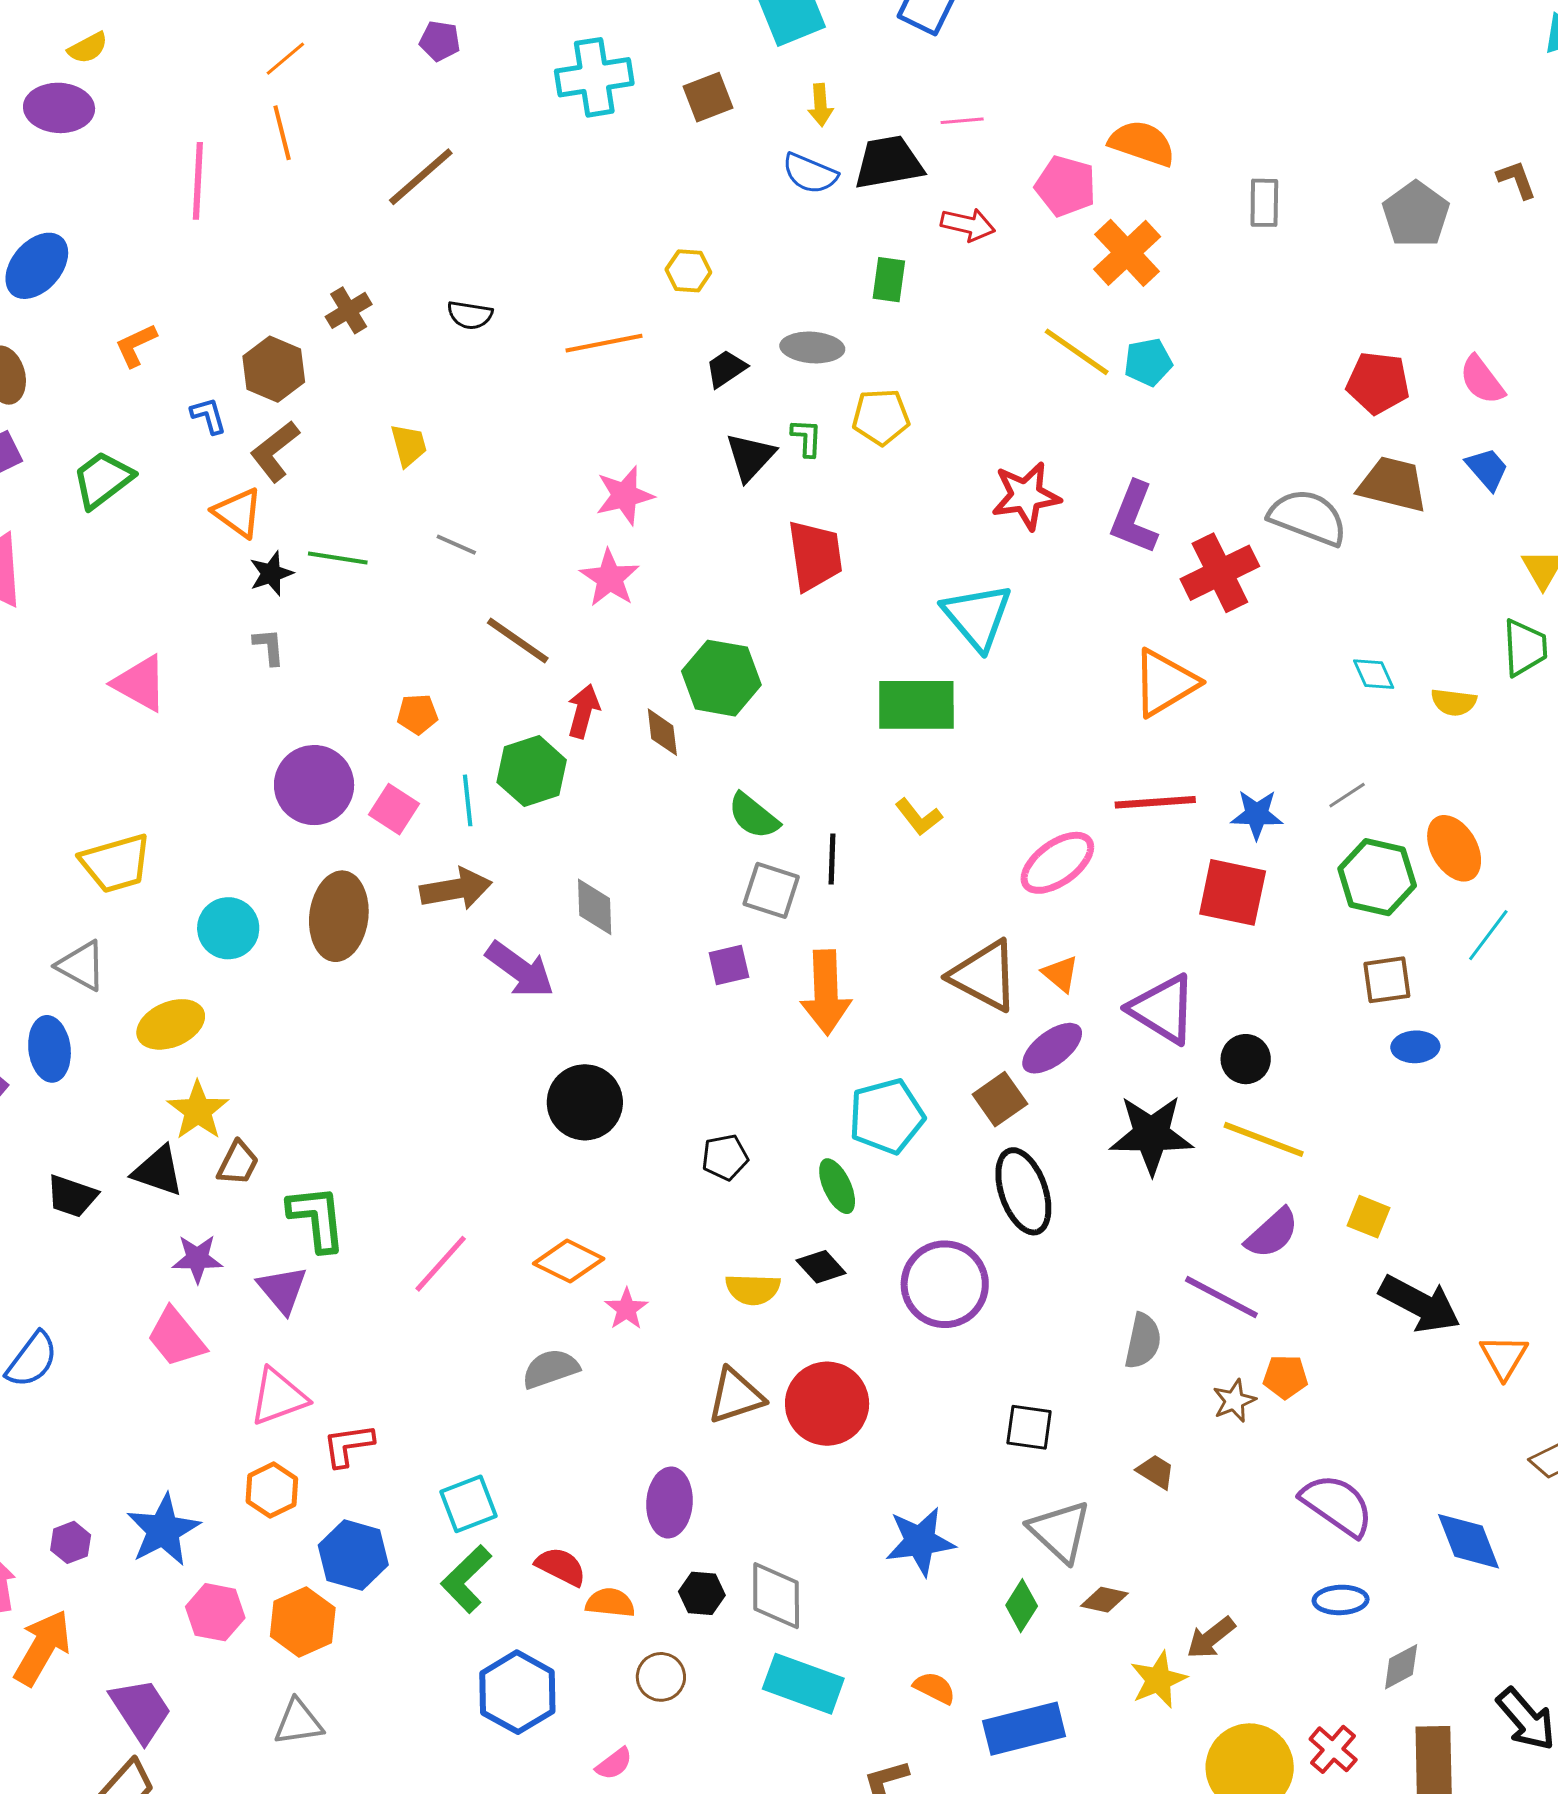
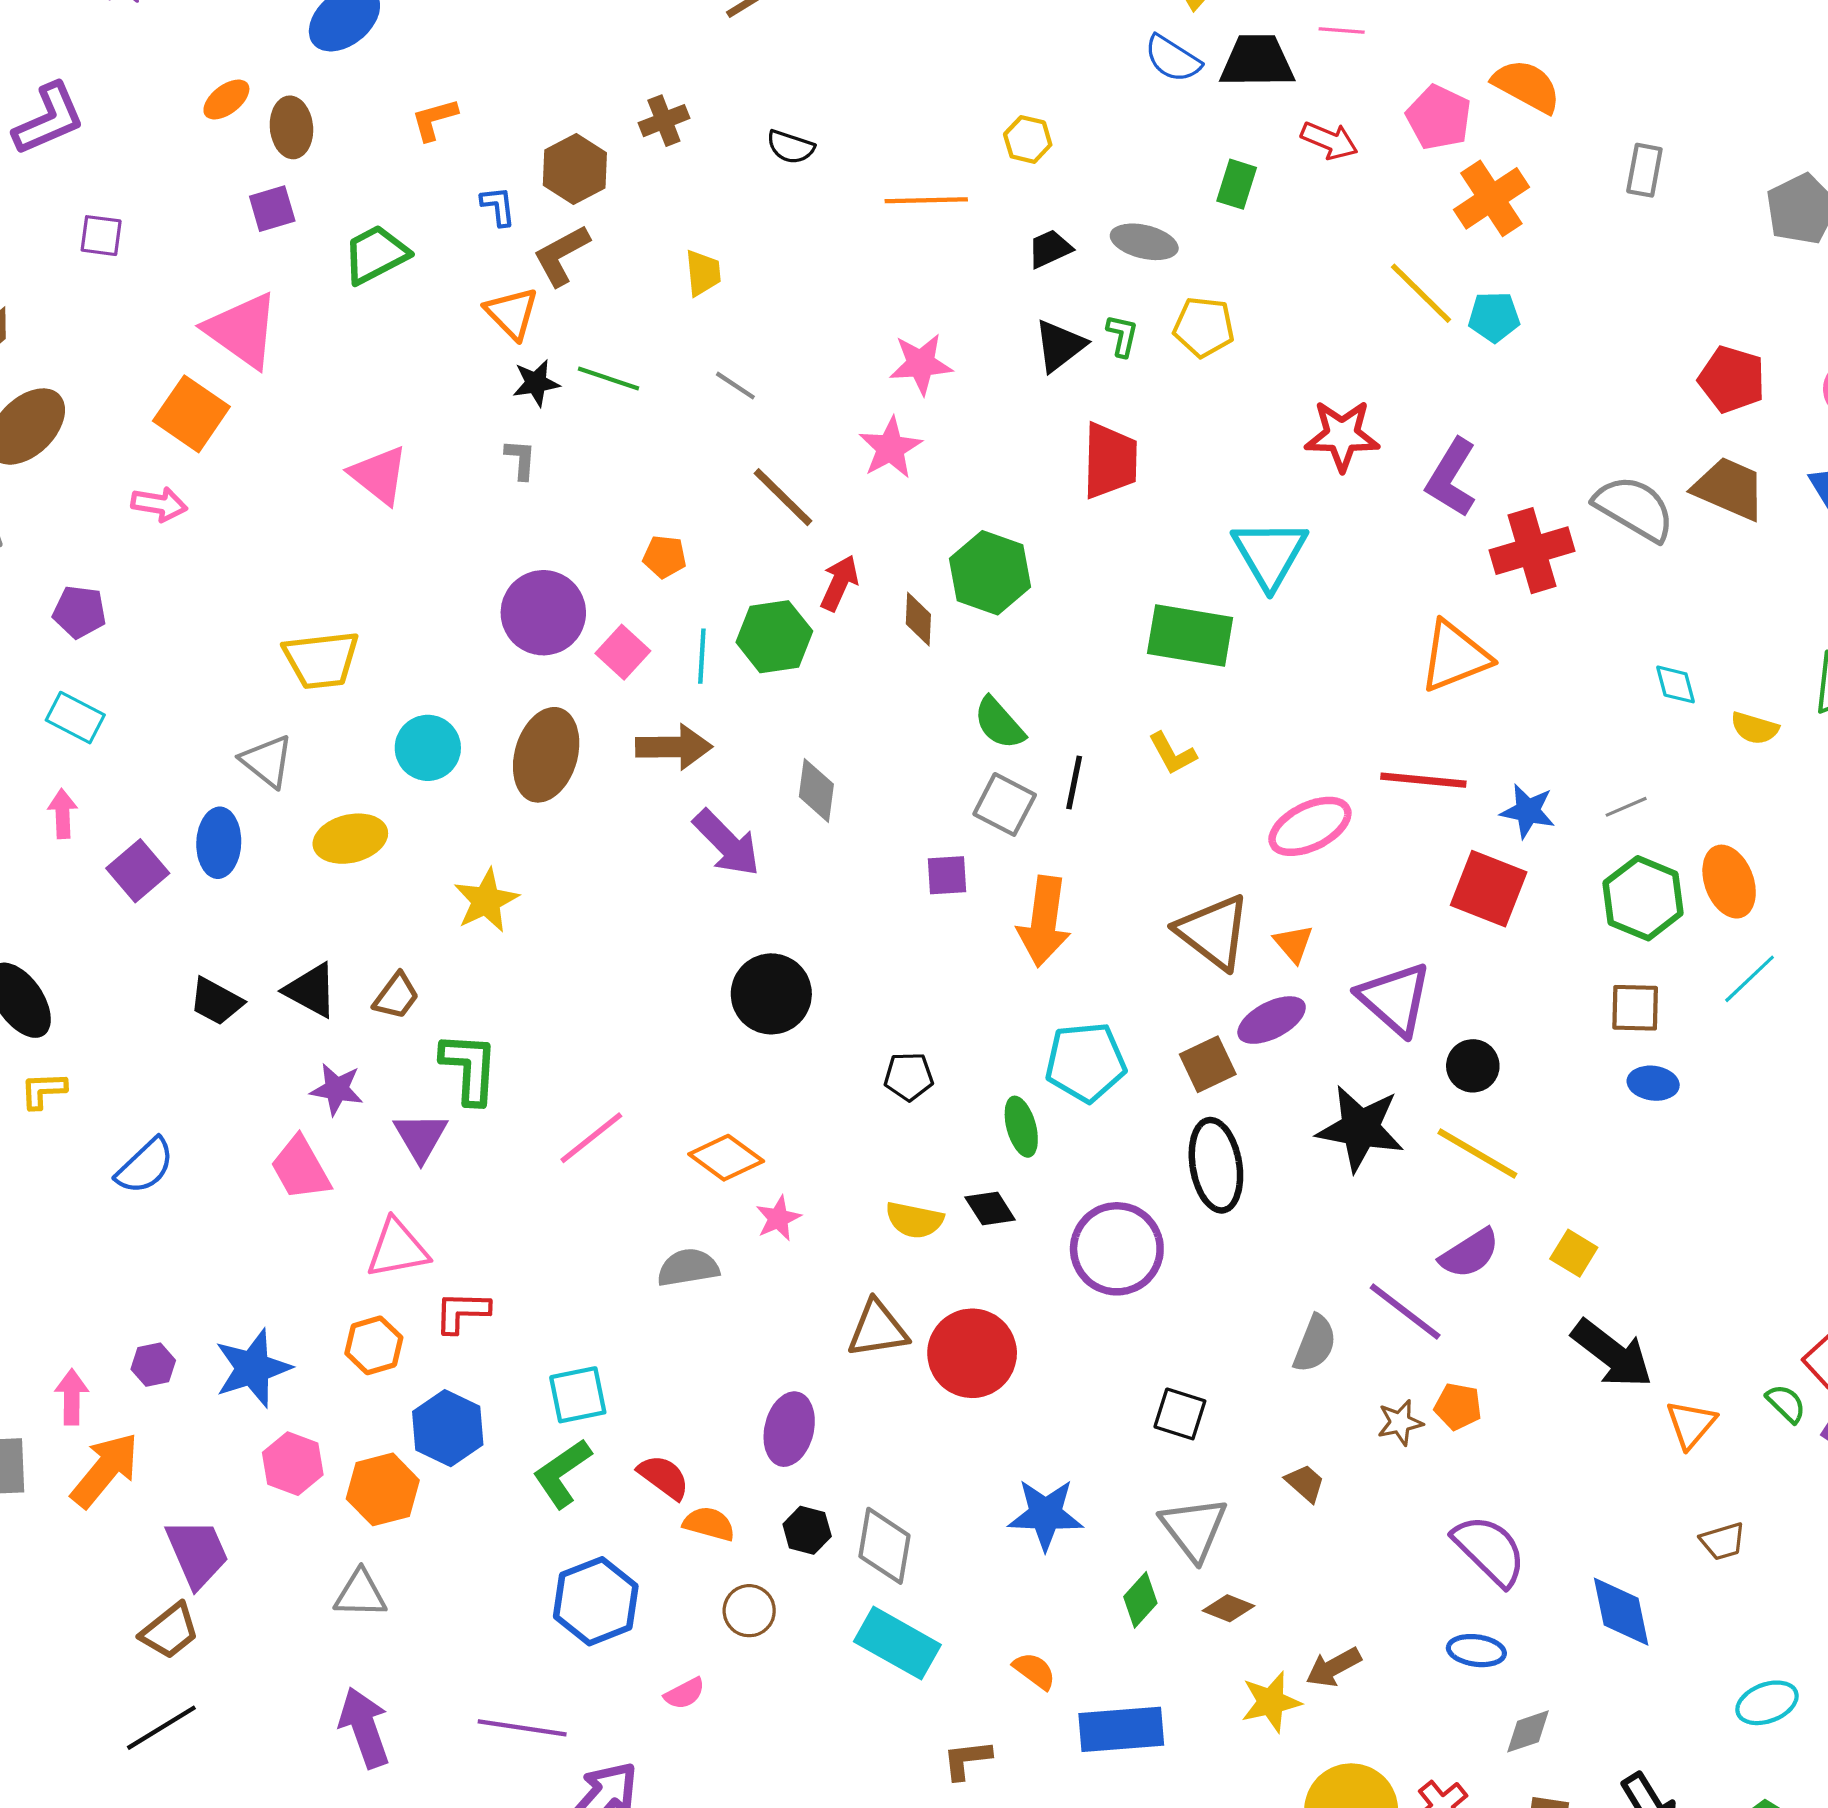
yellow star: (198, 1110) -> (486, 901), moved

